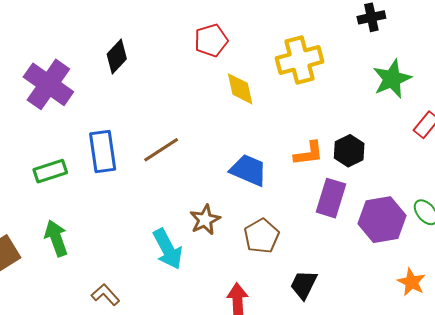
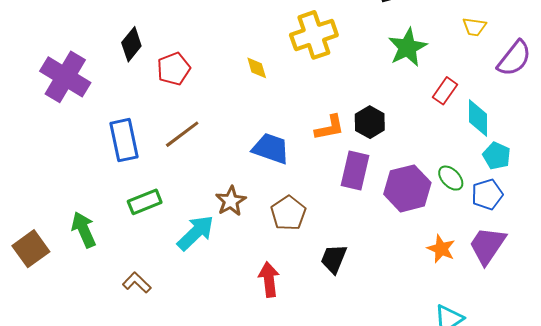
red pentagon: (211, 40) -> (174, 69), moved
yellow diamond: (240, 89) -> (257, 68), size x0.7
green rectangle: (50, 171) -> (145, 202), moved
cyan arrow: (168, 249) -> (196, 233), turned -102

